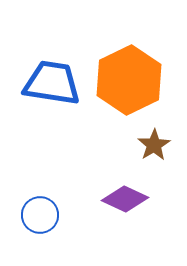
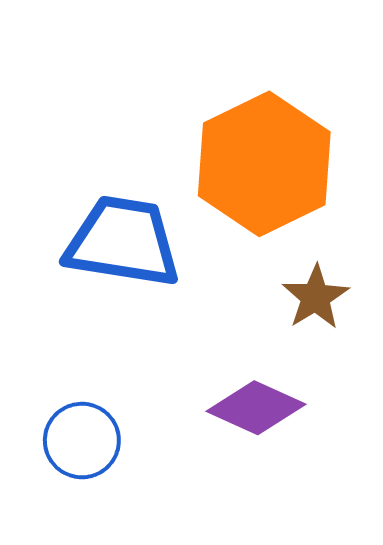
blue trapezoid: (52, 83) -> (123, 242), moved

